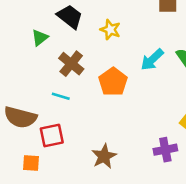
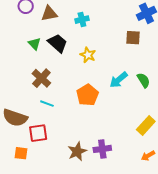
green triangle: (40, 38) -> (34, 44), moved, turned -40
brown cross: (71, 64) -> (41, 78), moved
purple cross: (165, 150) -> (102, 149), moved

